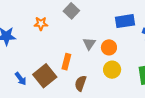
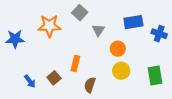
orange star: (41, 24) -> (49, 26), size x1.6
gray triangle: (89, 44) -> (98, 30), moved
brown square: (45, 76) -> (54, 78), size x0.6

